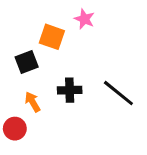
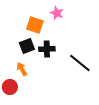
black square: (27, 62) -> (27, 46), moved
black cross: (70, 90) -> (47, 49), moved

